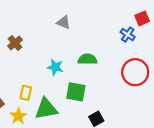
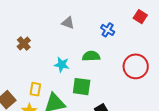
red square: (142, 18) -> (140, 17), turned -32
blue cross: (128, 35) -> (108, 30), moved

